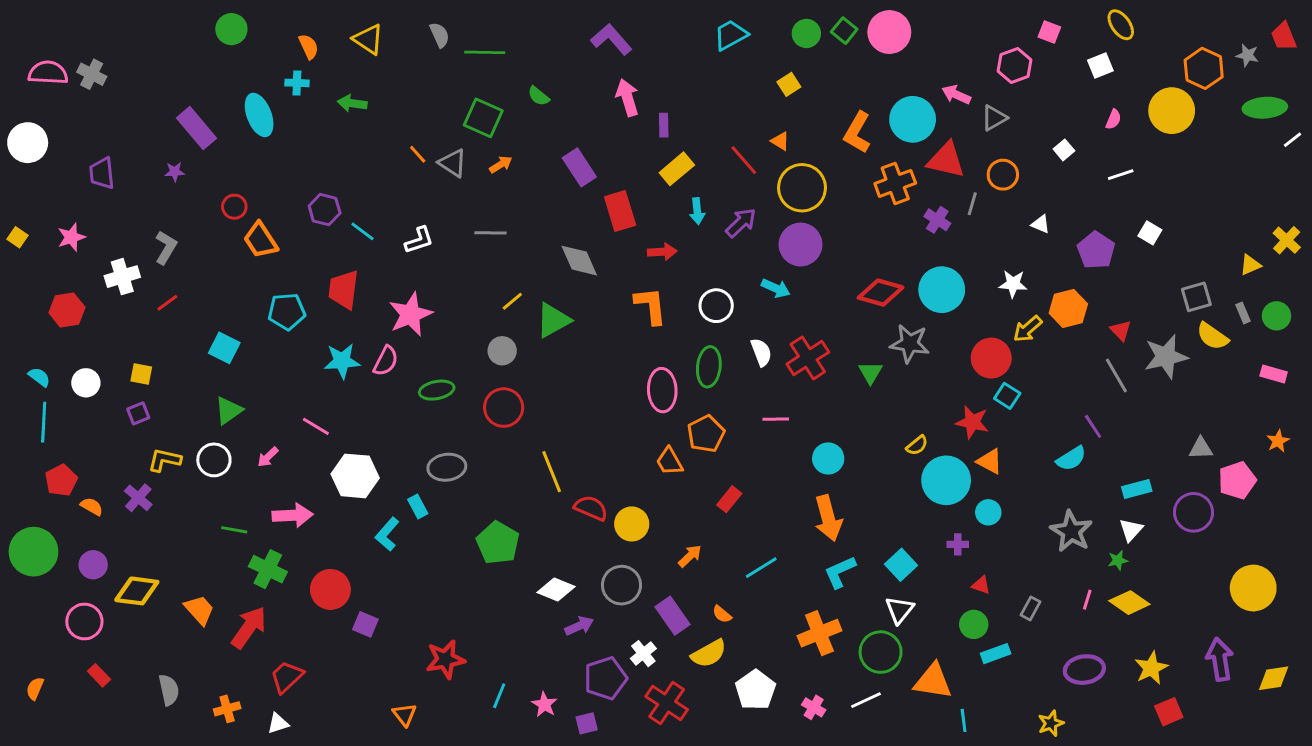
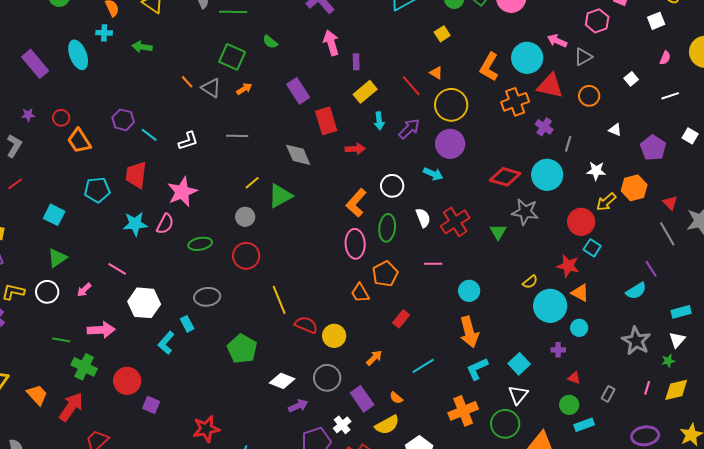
purple star: (175, 172) -> (28, 115), moved
gray line: (972, 204) -> (568, 144), moved
orange L-shape: (651, 306) -> (356, 203), moved, turned -132
yellow diamond: (1129, 603) -> (676, 390), turned -48

